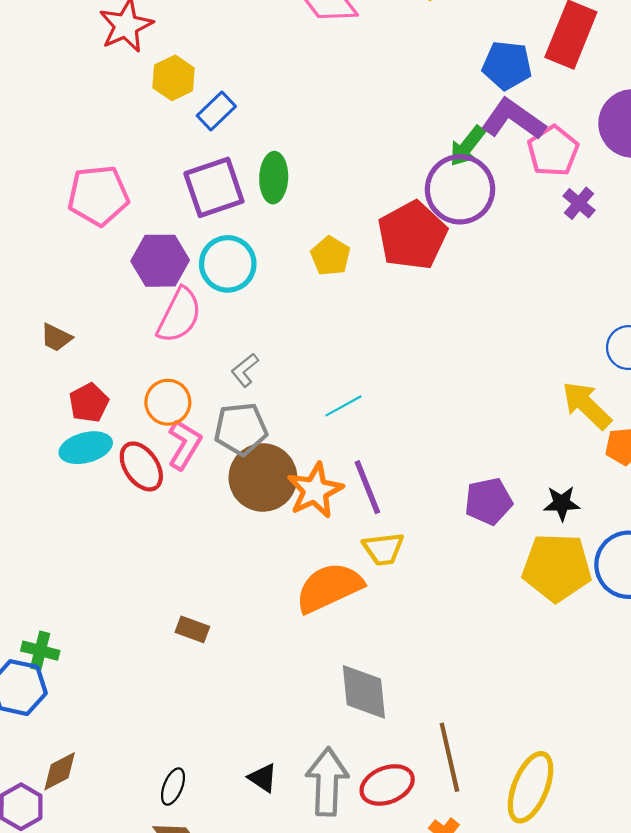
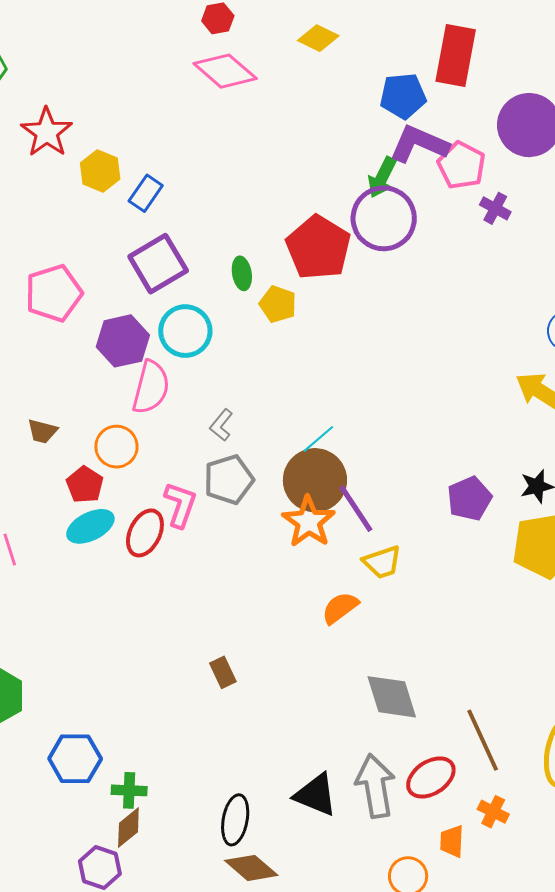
green ellipse: (274, 178) -> (242, 273), moved, size x0.7
red pentagon: (412, 235) -> (318, 248), moved
orange circle: (168, 402) -> (116, 447), moved
red ellipse: (141, 466) -> (145, 533), turned 72
brown circle: (263, 478) -> (315, 480), moved
orange semicircle: (329, 588) -> (340, 608), size x0.6
brown rectangle: (192, 629) -> (223, 672), turned 56
green cross: (40, 651) -> (129, 790), moved
black triangle: (263, 778) -> (316, 795), size x1.6
black ellipse: (173, 787) -> (235, 820), size x1.4

